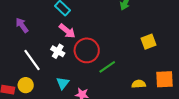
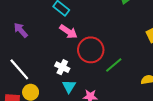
white cross: (58, 51) -> (62, 67), moved
white line: (32, 60) -> (19, 69), moved

